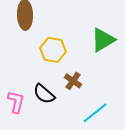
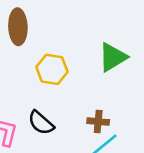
brown cross: (73, 81) -> (98, 122), moved, turned -30

